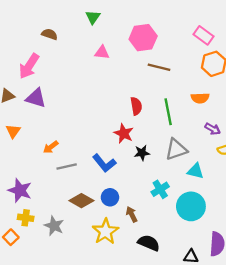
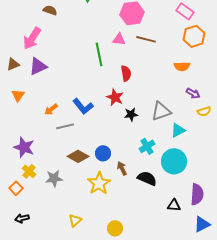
pink triangle: (102, 52) -> (119, 39), moved
purple triangle: (36, 98) -> (38, 66), turned -42
green line: (168, 112) -> (99, 54), moved
blue L-shape: (104, 163) -> (83, 106), moved
cyan triangle: (196, 171) -> (178, 130), turned -42
yellow cross: (26, 218) -> (29, 171), turned 32
gray star: (54, 226) -> (54, 178), turned -30
black semicircle: (149, 243) -> (147, 178), moved

